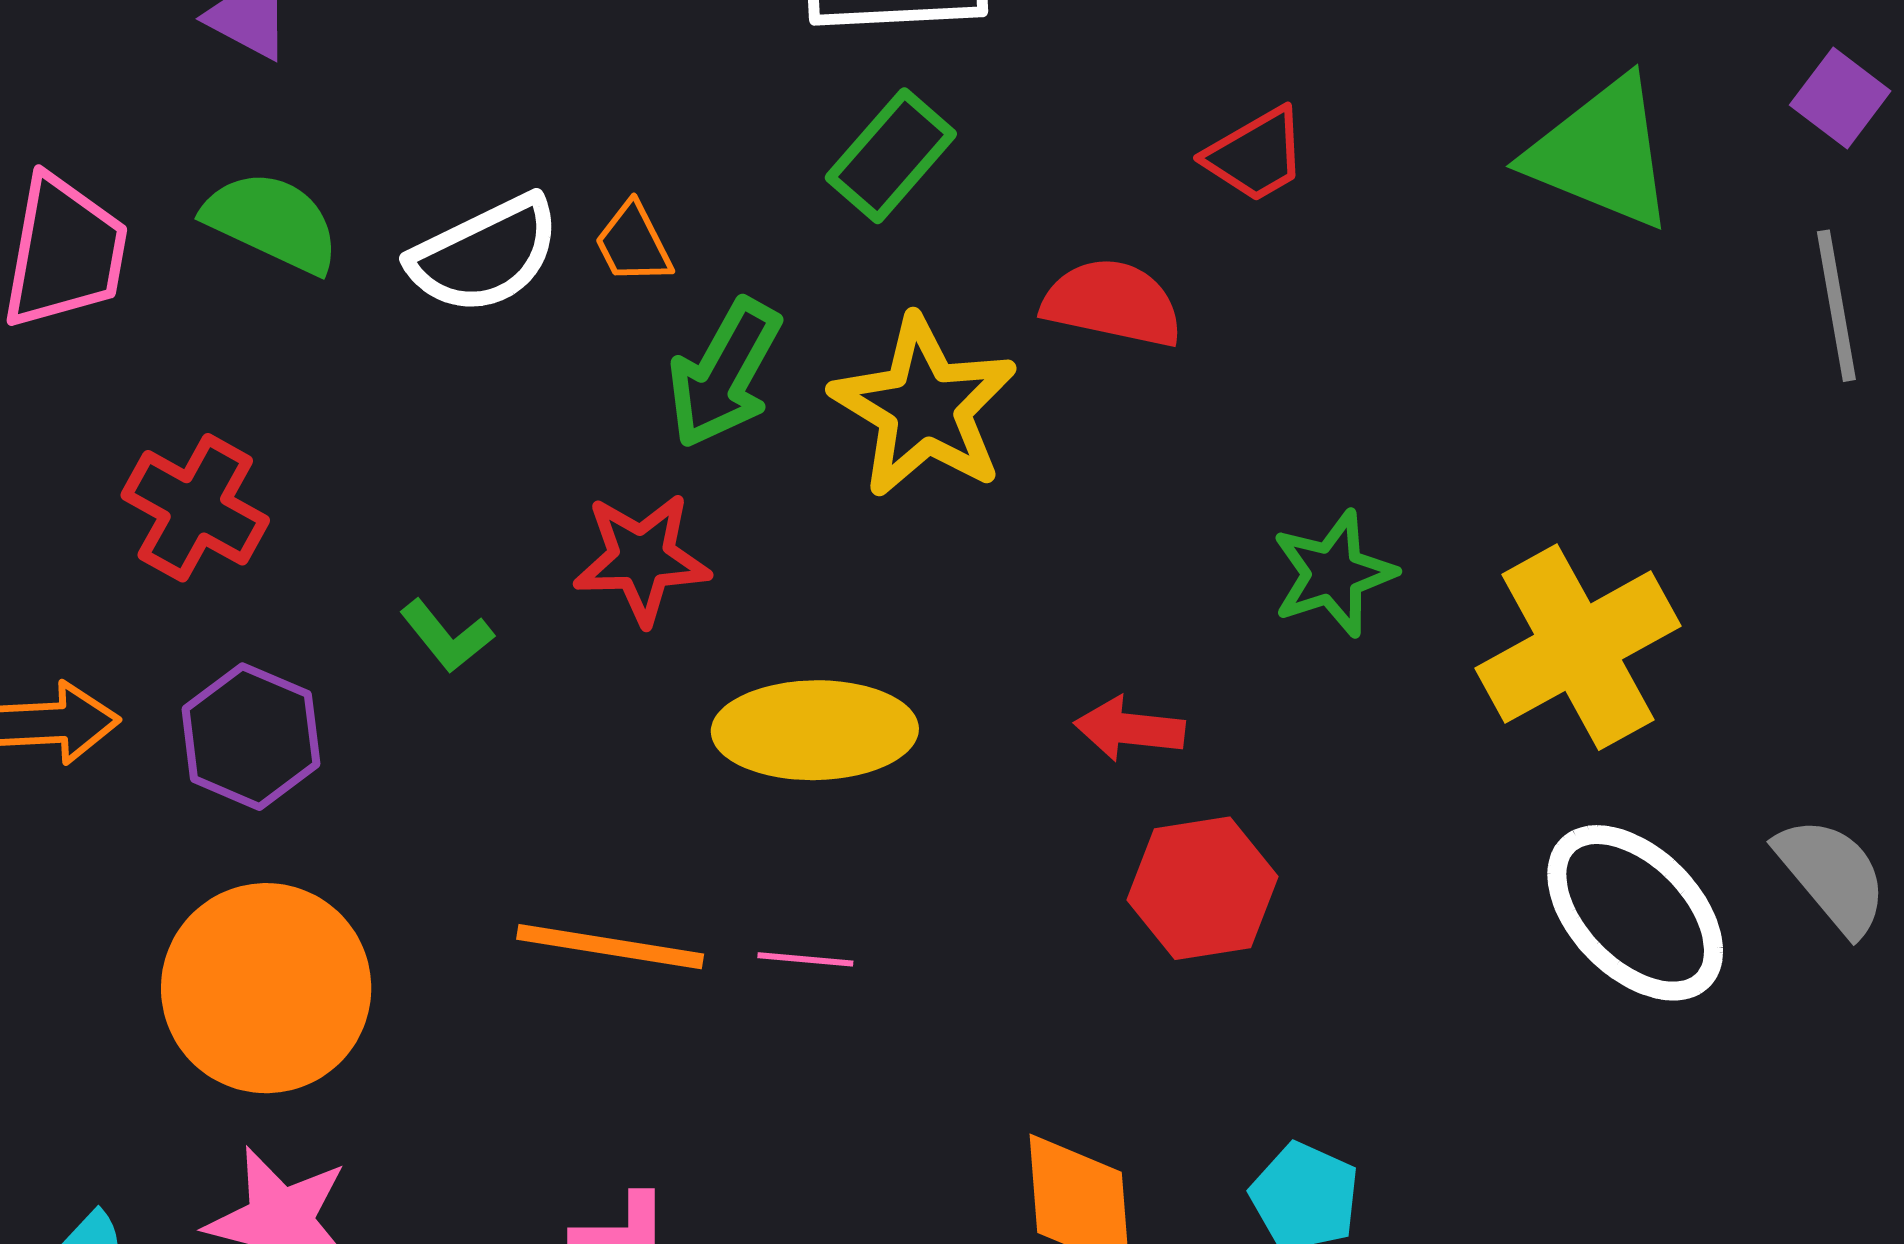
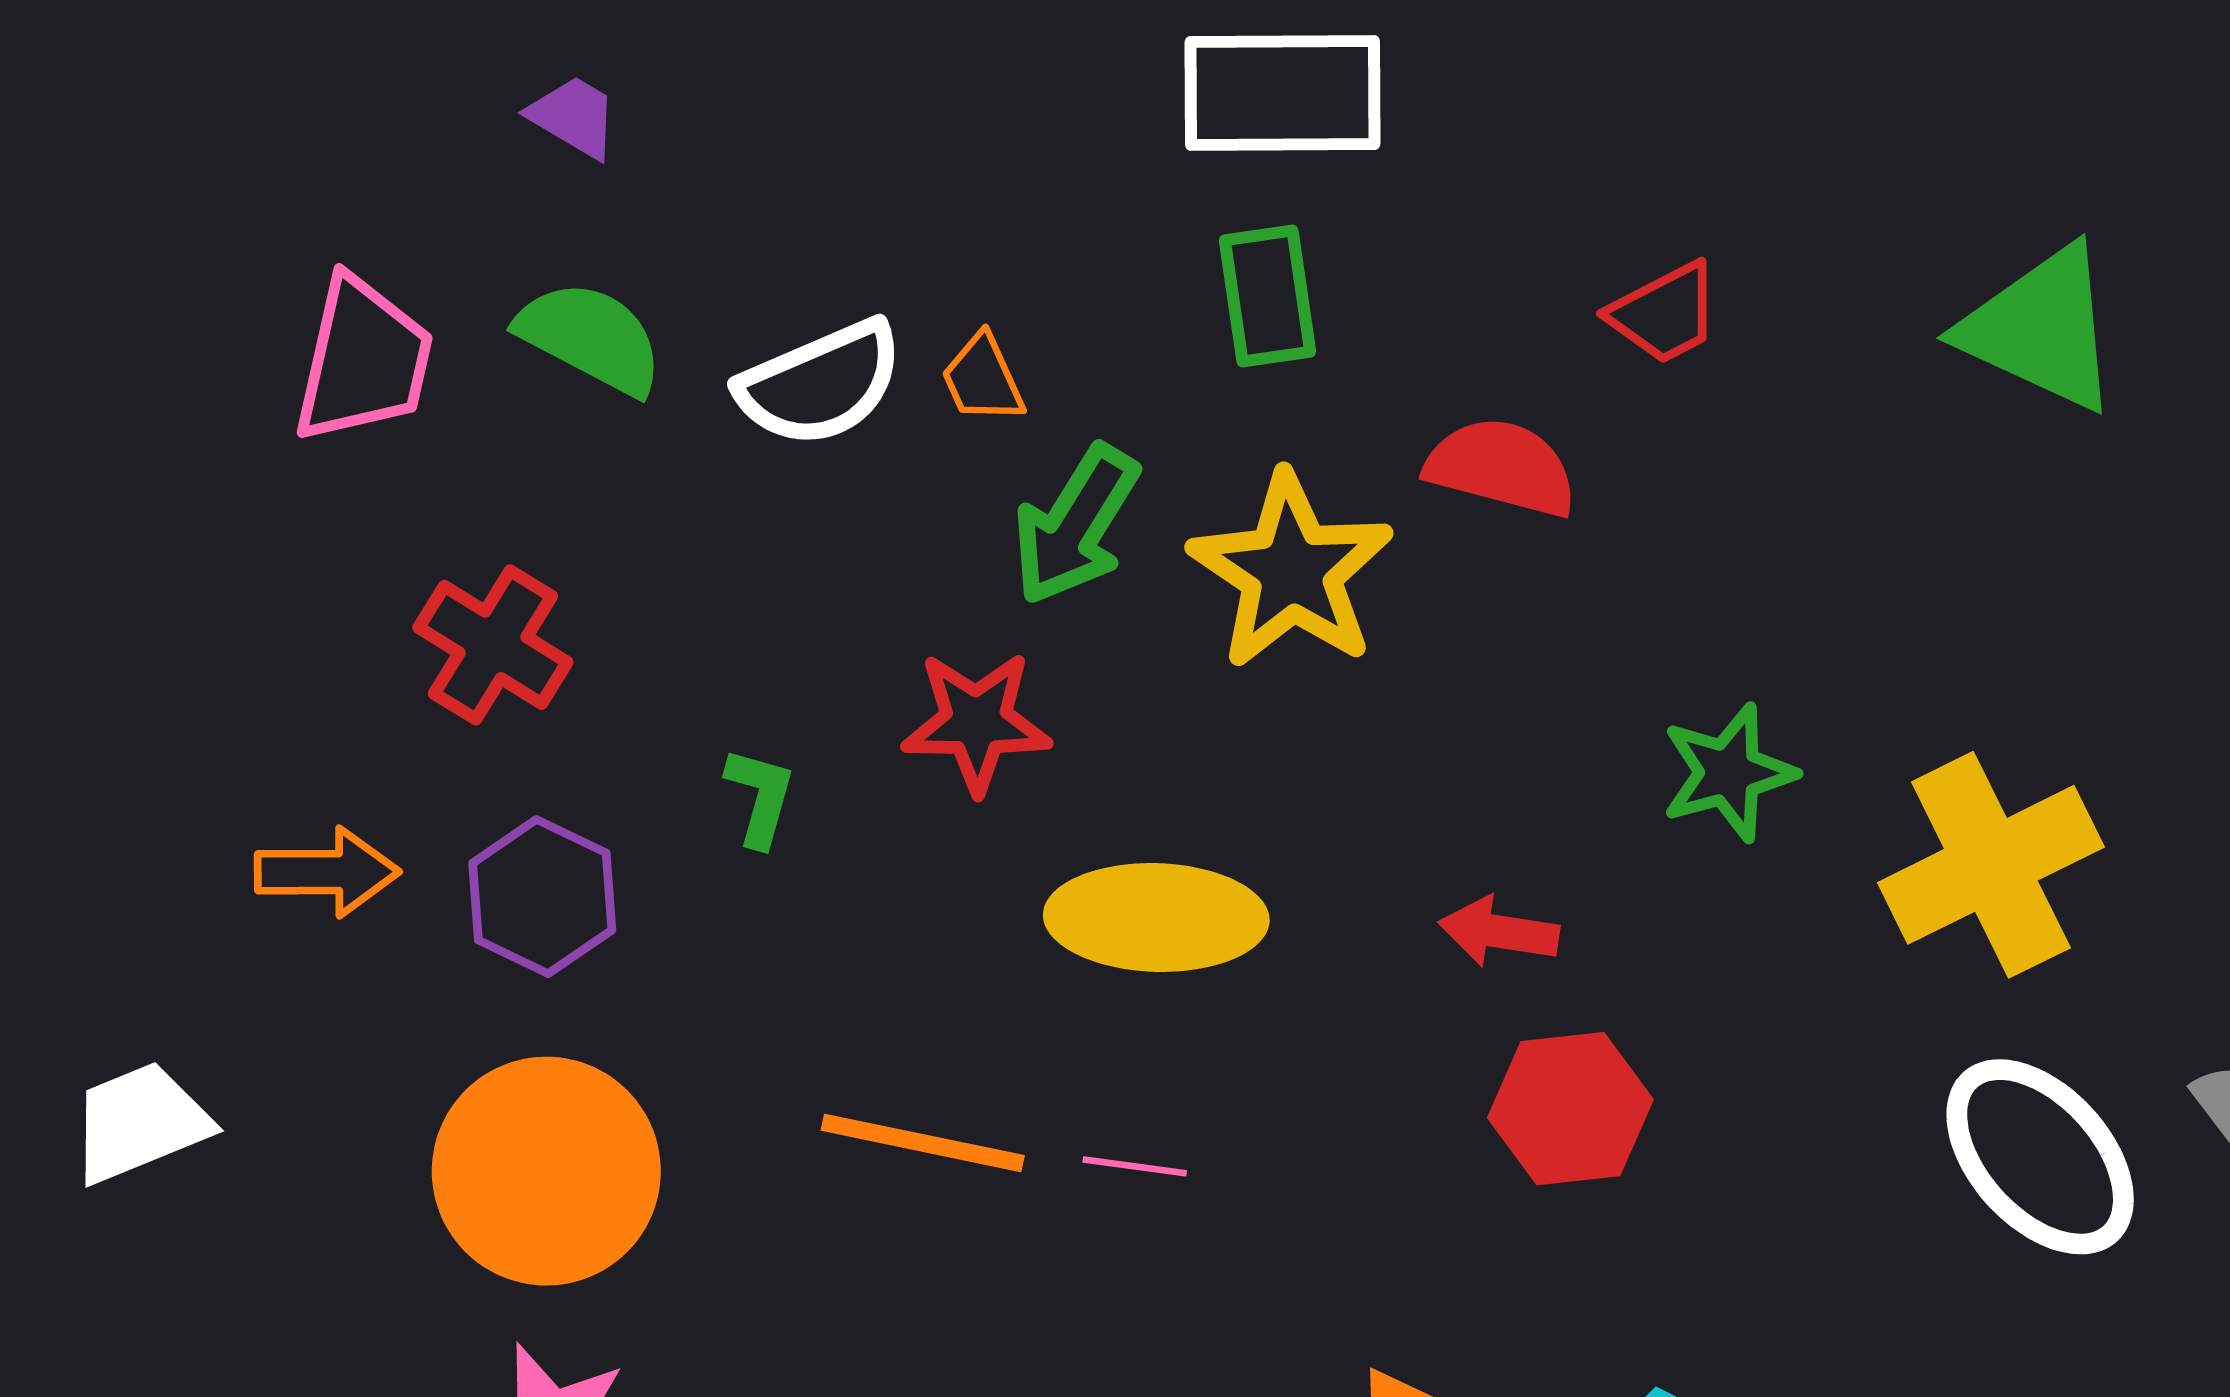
green rectangle: (891, 156) -> (1267, 296), turned -52
green L-shape: (447, 636) -> (760, 797), turned -128

